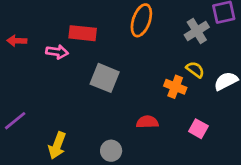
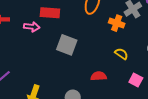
yellow semicircle: (195, 70) -> (121, 54), moved
orange cross: (175, 87) -> (117, 23), moved

